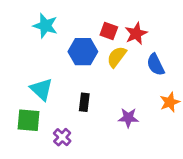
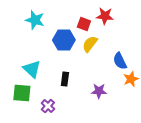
red star: (136, 33) -> (105, 16), moved, turned 30
blue semicircle: (156, 65) -> (120, 61), moved

